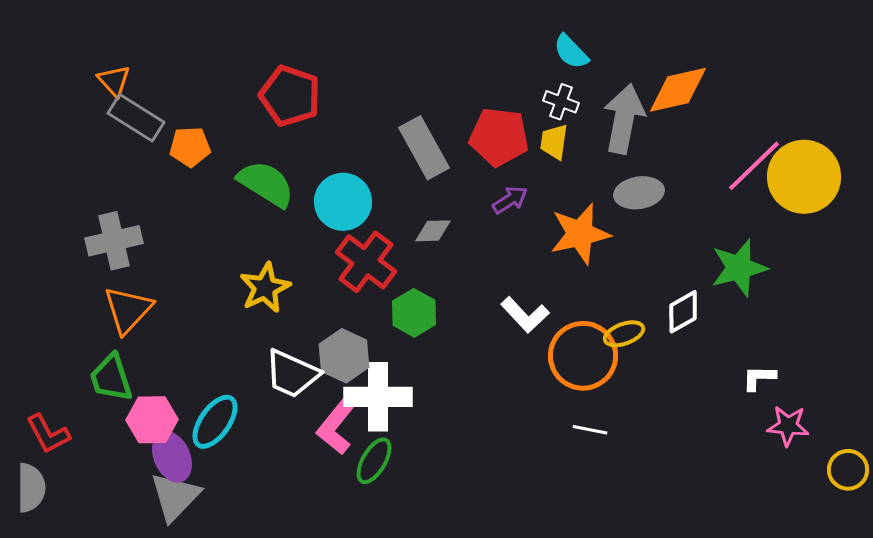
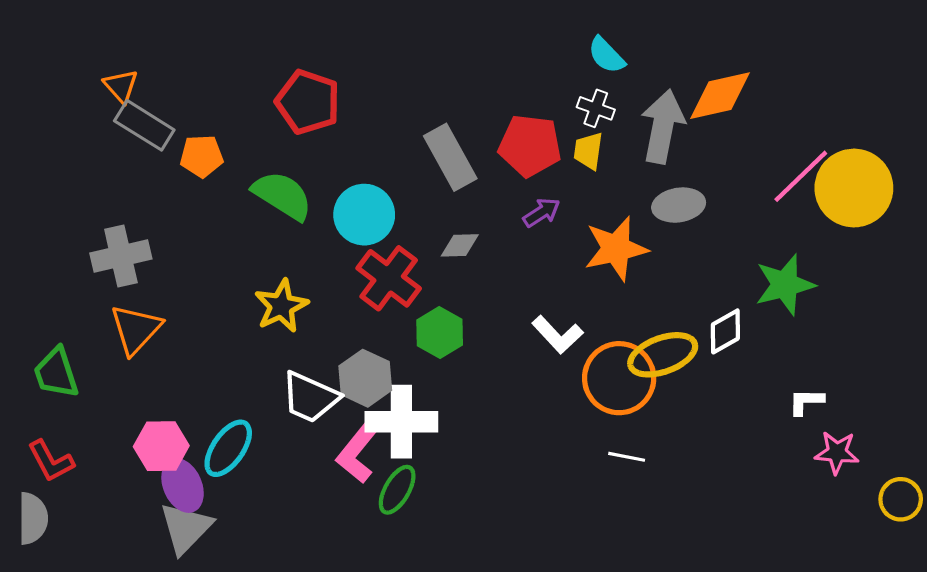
yellow ellipse: (624, 334) -> (663, 355), size x1.6
green trapezoid: (111, 378) -> (56, 373), moved

